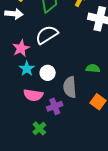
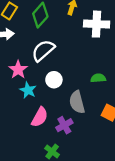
white circle: (48, 73) -> (54, 80), moved
pink semicircle: (33, 95) -> (40, 117), turned -60

